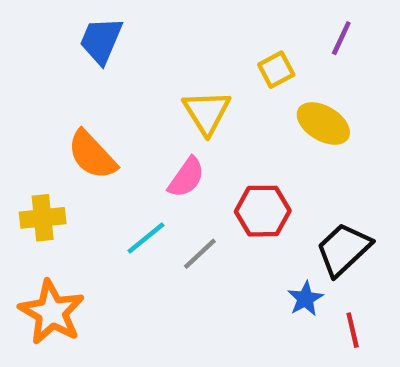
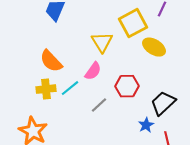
yellow square: (276, 70) -> (133, 23), size x1.8
yellow cross: (43, 218) -> (46, 89), moved
cyan line: (146, 238) -> (70, 88), moved

